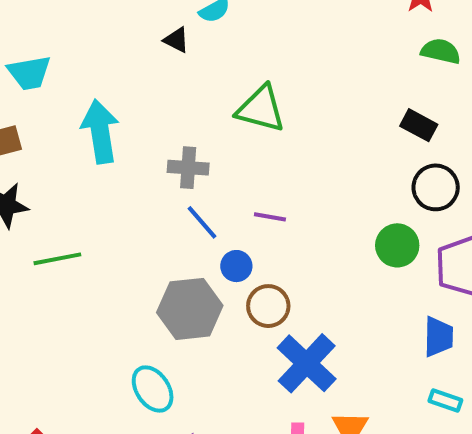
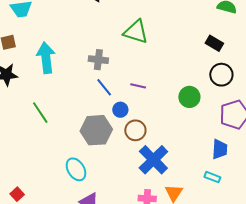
cyan arrow: (100, 131) -> (46, 58), moved
green circle: (397, 245) -> (189, 97), moved
green line: (57, 259) -> (40, 113), moved, turned 65
cyan rectangle: (445, 400) -> (212, 177), moved

